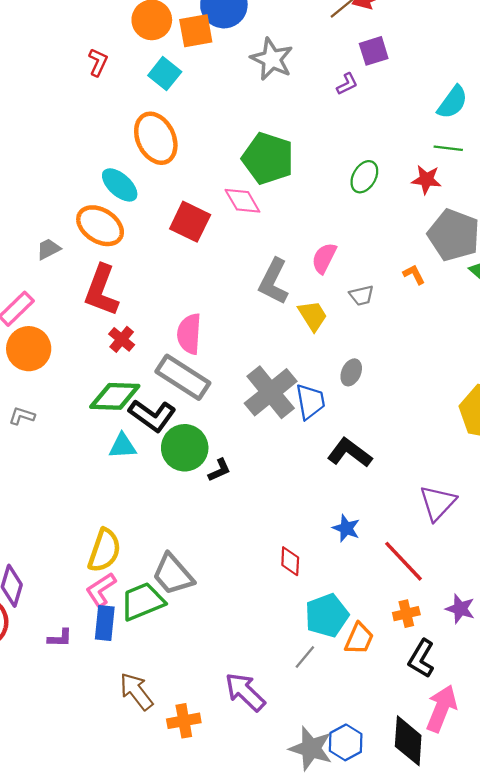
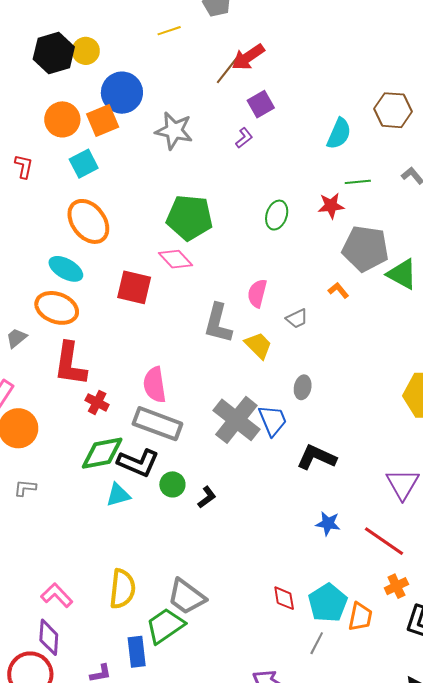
cyan square: (165, 74) -> (84, 164), turned 36
green line: (448, 148) -> (358, 182), moved
green circle: (185, 448) -> (172, 484), size x0.6
red diamond: (290, 561) -> (284, 598), moved
pink L-shape: (101, 590) -> (57, 595), moved, turned 92

